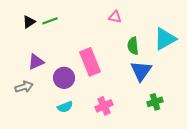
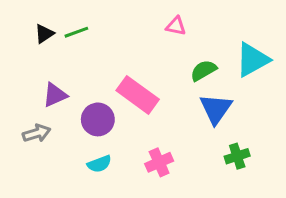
green semicircle: (133, 46) -> (203, 70), turned 66
pink rectangle: (90, 62) -> (138, 95), turned -32

